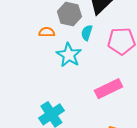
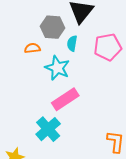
pink rectangle: (109, 89) -> (65, 99), moved

